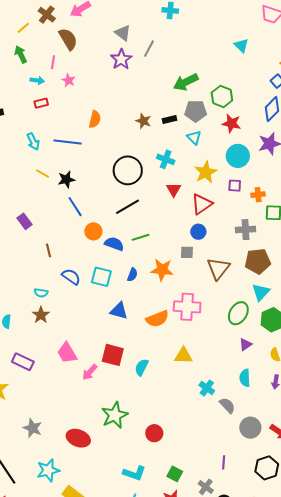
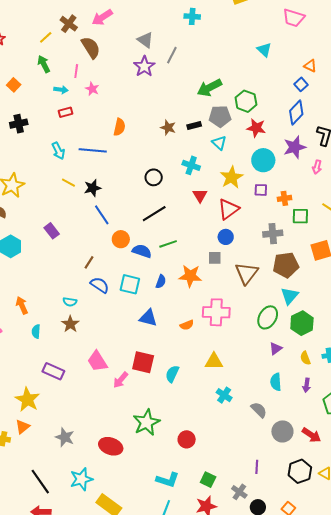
black circle: (128, 170) -> (154, 177), size x0.6
brown line: (49, 250) -> (89, 262), moved, turned 48
orange semicircle: (157, 319) -> (187, 325), size x0.6
cyan cross: (207, 388) -> (224, 395), moved

